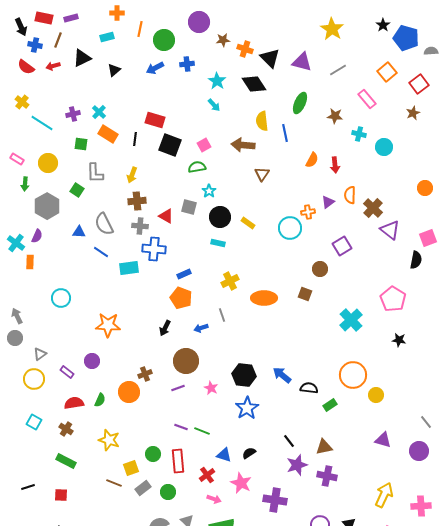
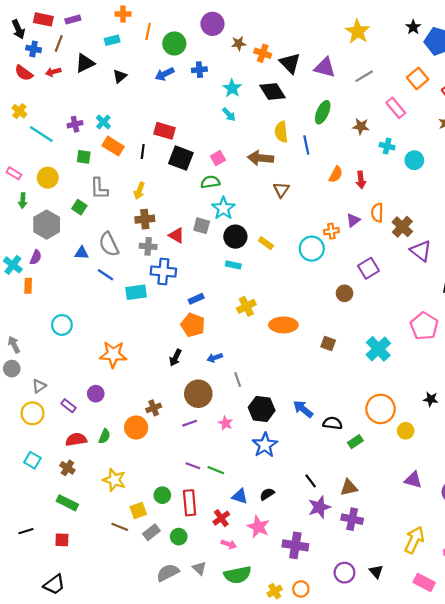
cyan star: (209, 191) -> (223, 208), size x1.5
brown square: (305, 294) -> (328, 344), moved
gray line: (222, 315) -> (238, 380), moved
black star: (399, 340) -> (431, 399), moved

